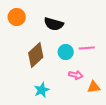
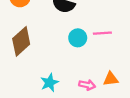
brown diamond: (36, 55) -> (21, 41), moved
pink arrow: (76, 75) -> (87, 85), moved

